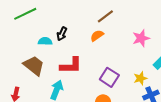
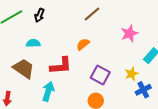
black arrow: (62, 34) -> (39, 15), moved
orange semicircle: (97, 36) -> (83, 44), moved

